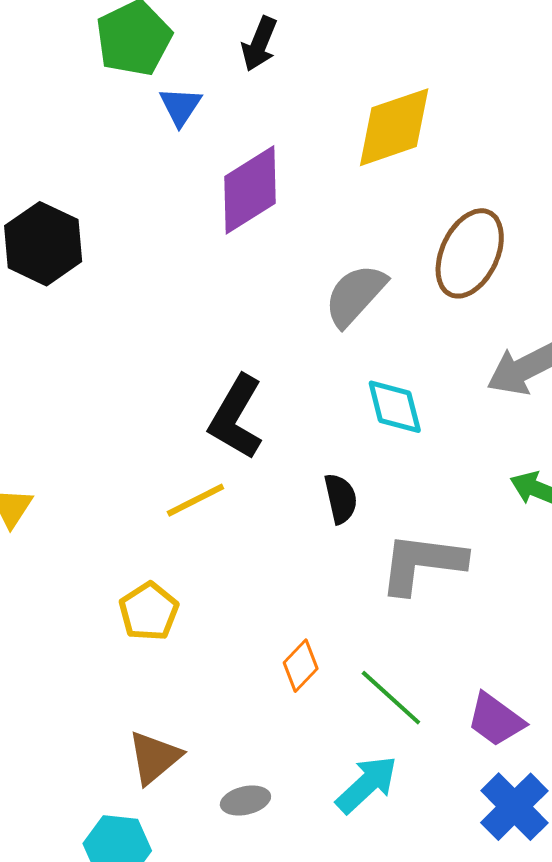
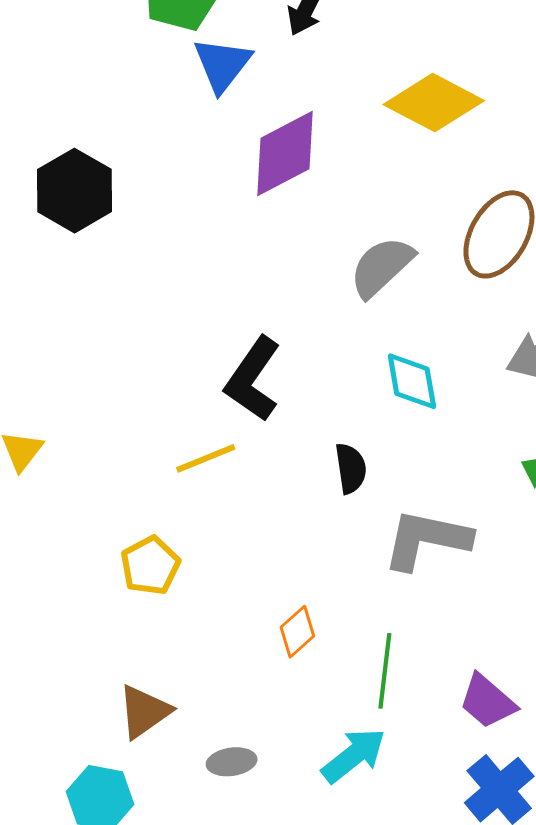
blue triangle: (180, 106) -> (222, 65), size x1.4
yellow diamond: (394, 127) -> (434, 103), turned 42
green line: (391, 698) -> (385, 671), turned 50

